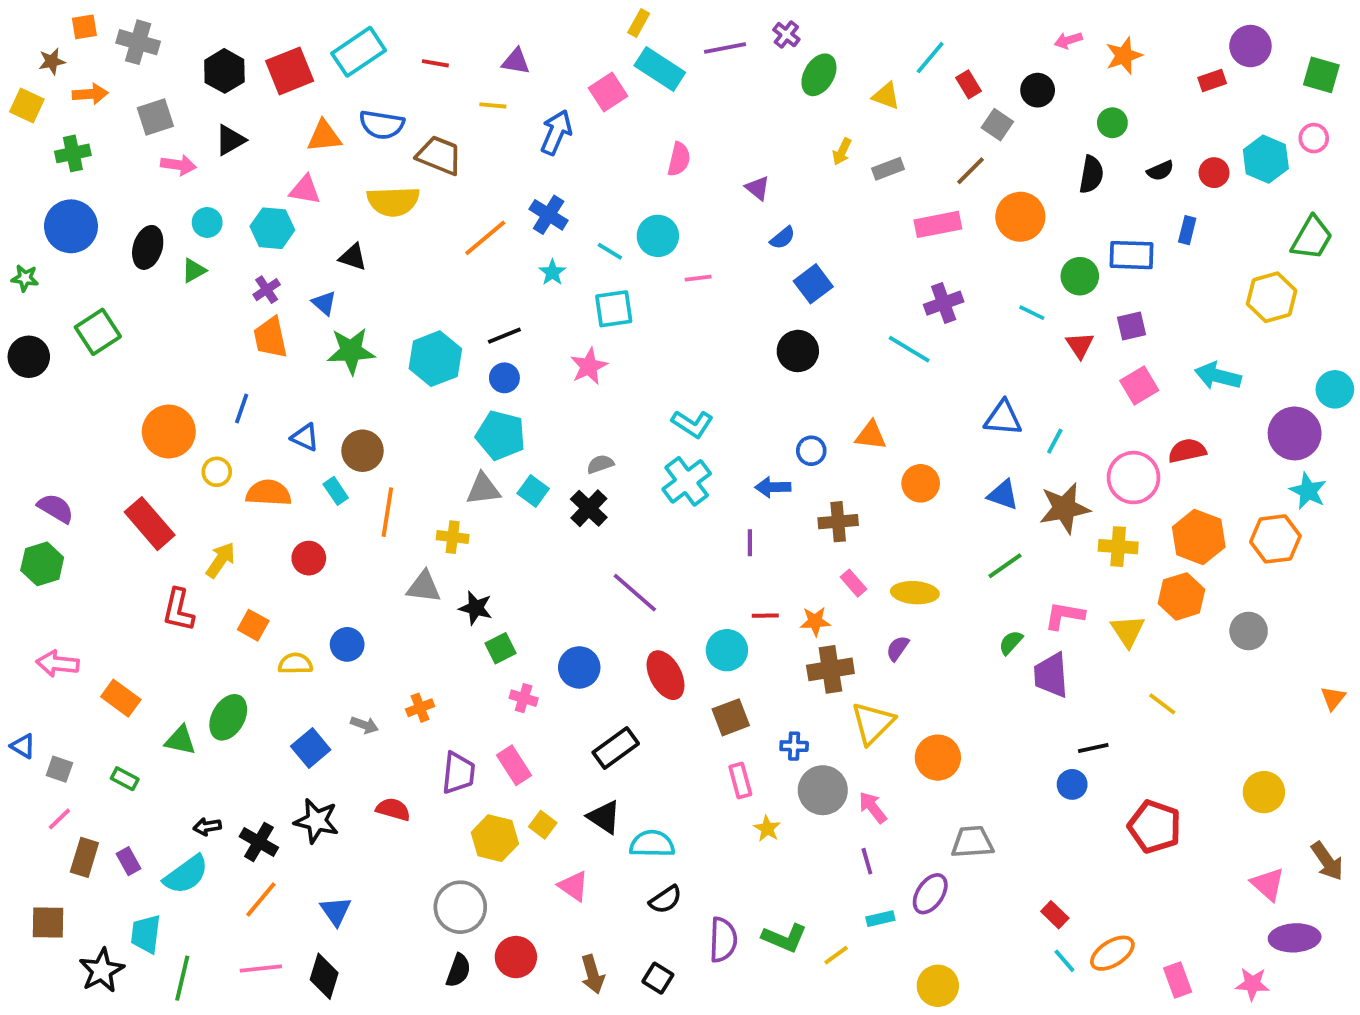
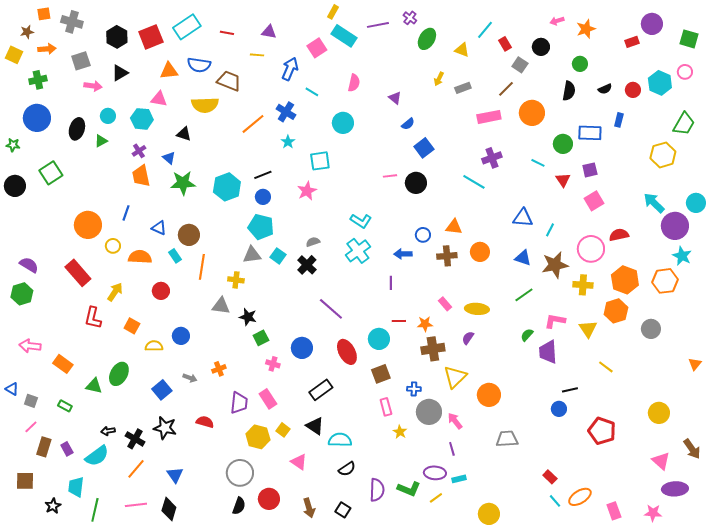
cyan line: (610, 251) -> (312, 92), moved
pink line: (698, 278) -> (390, 176), moved
cyan arrow: (1218, 376) -> (654, 203), moved, turned 30
brown cross: (838, 522) -> (447, 256), moved
purple ellipse: (930, 894) -> (435, 473), moved, turned 60
black star: (102, 970) -> (53, 506), size x0.7

